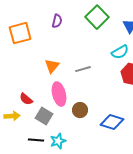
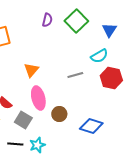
purple semicircle: (57, 21) -> (47, 20), moved
gray line: (83, 69) -> (75, 75), moved

